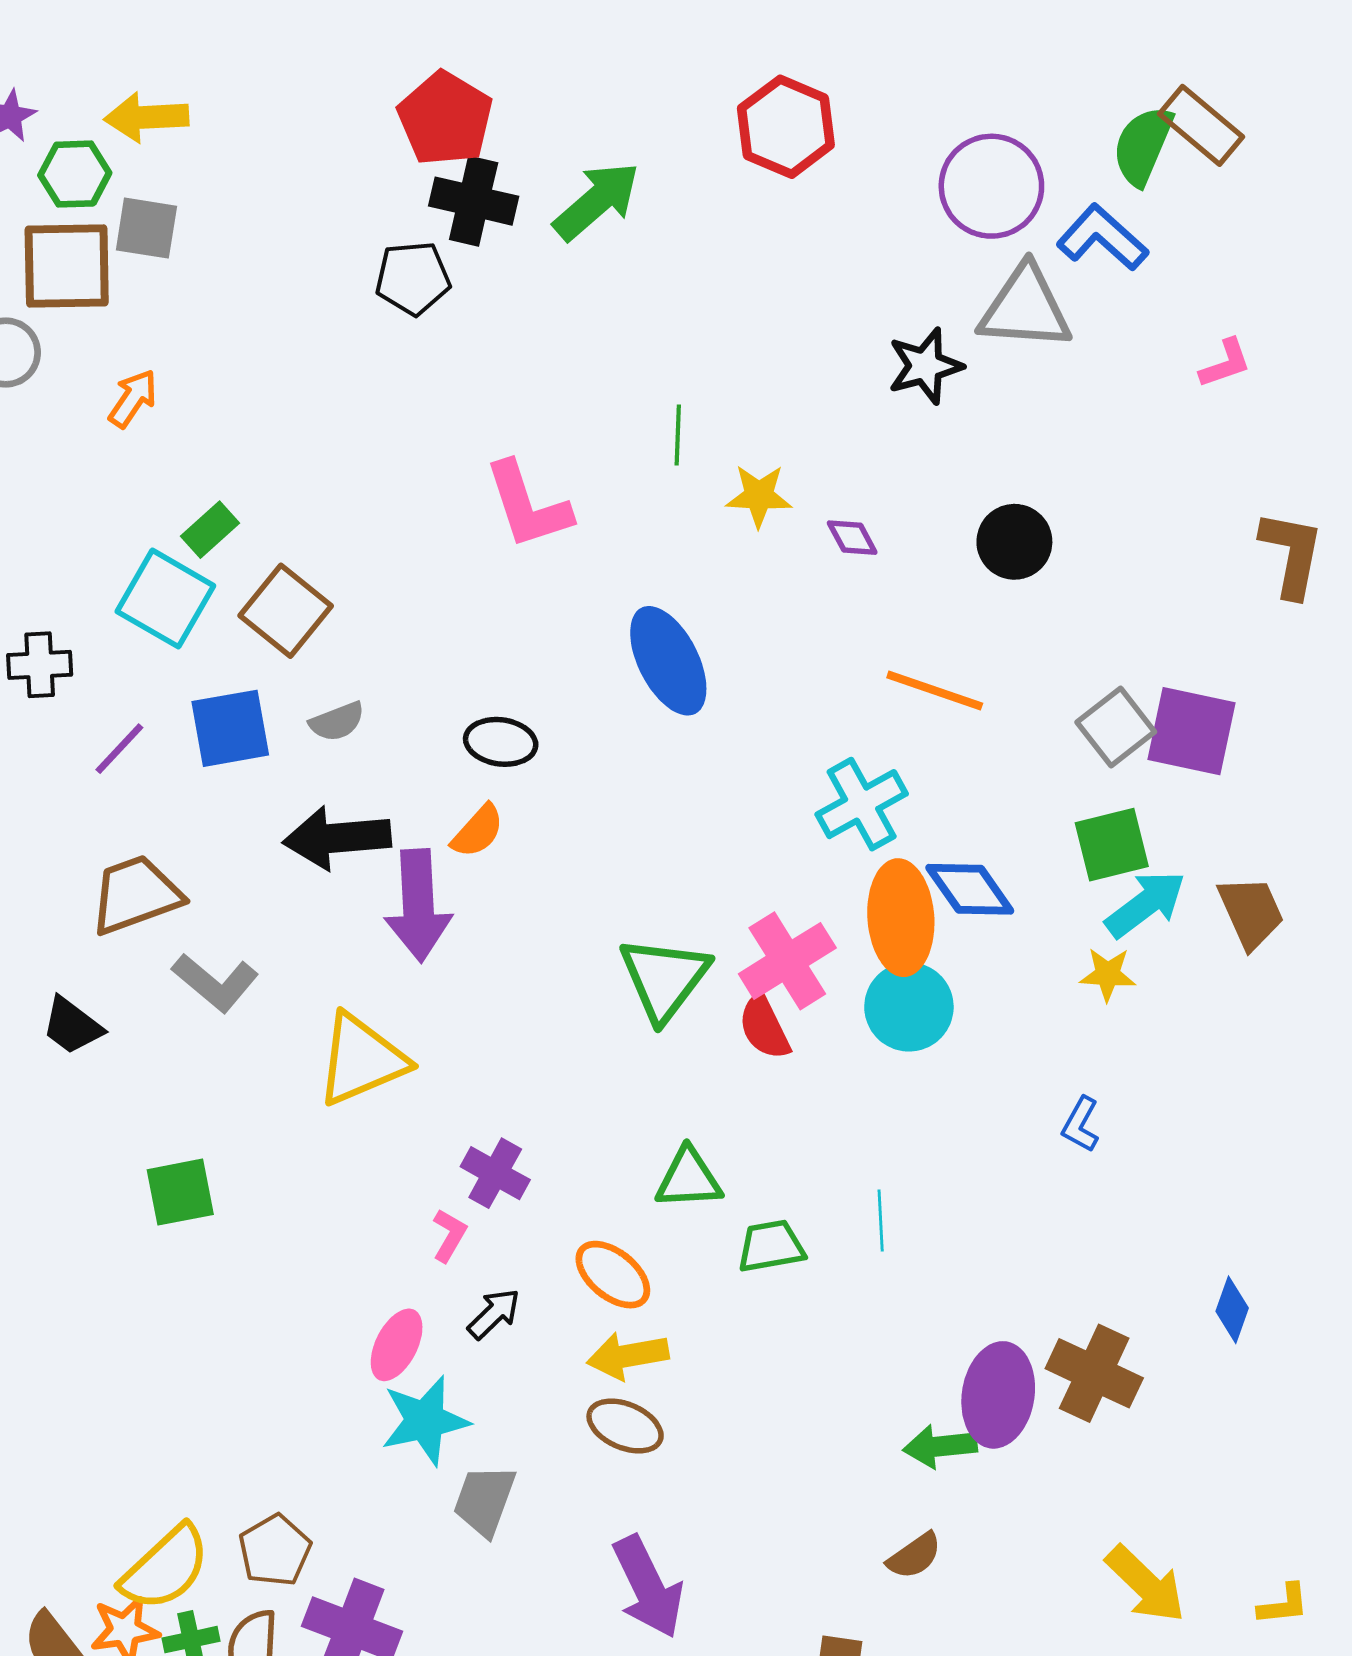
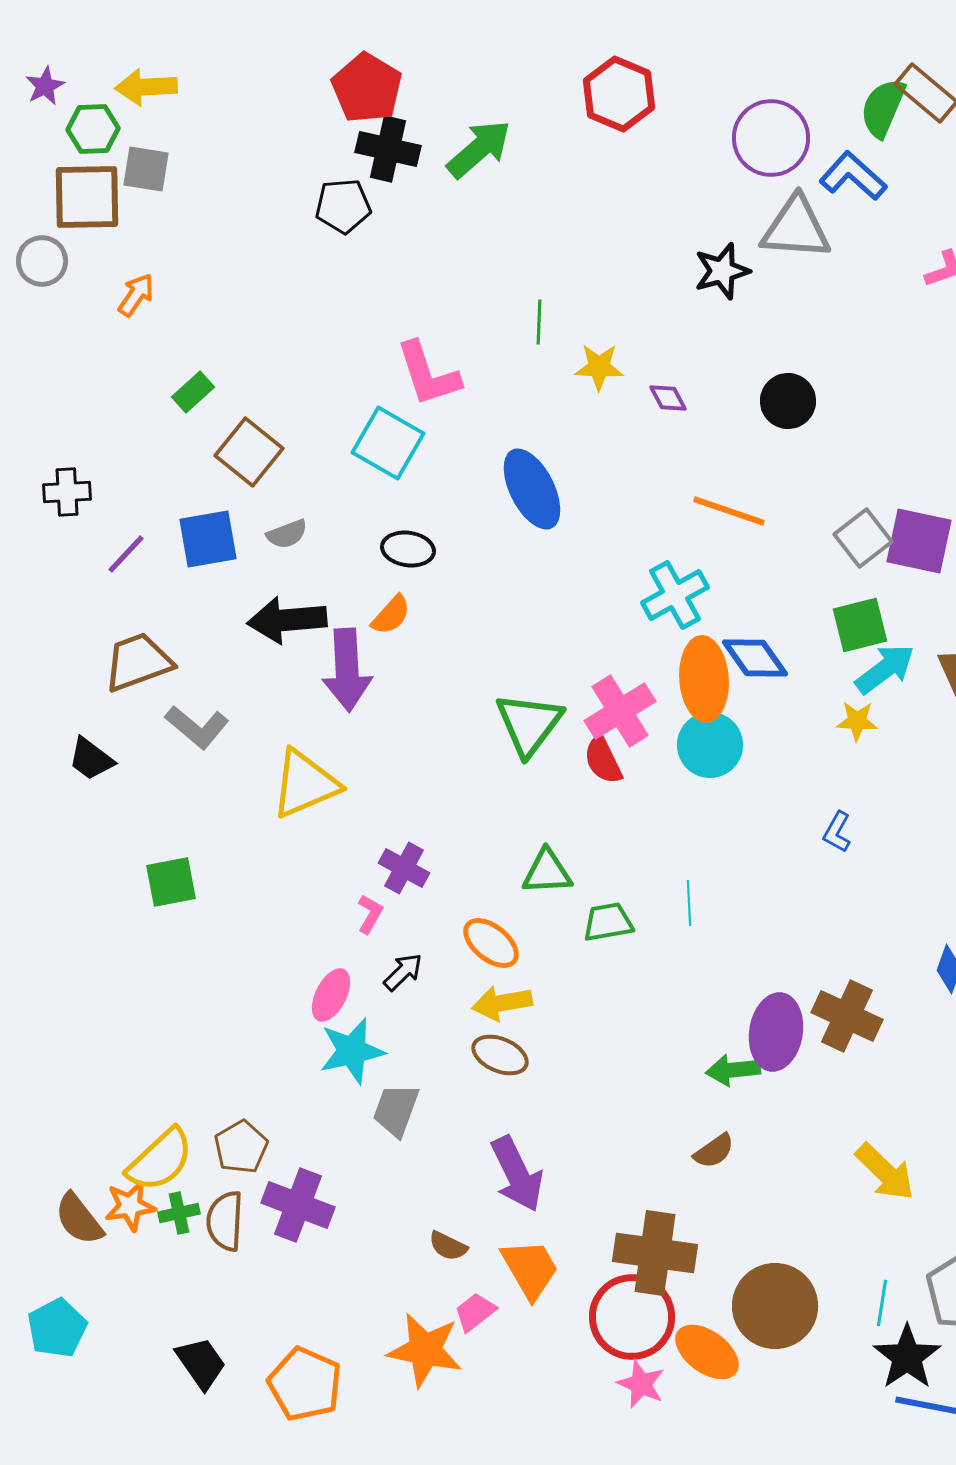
cyan square: (165, 599) -> (388, 443), moved

